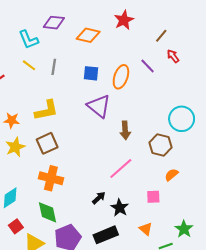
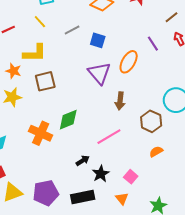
gray line: (54, 67) -> (72, 30), moved, turned 42
orange ellipse: (121, 77) -> (129, 62), moved
yellow L-shape: (46, 110) -> (35, 53), moved
brown square: (47, 143) -> (45, 81), moved
pink square: (153, 197) -> (131, 177), moved, turned 32
green diamond: (48, 212) -> (68, 120), moved, turned 70

